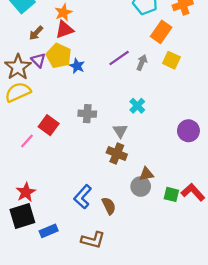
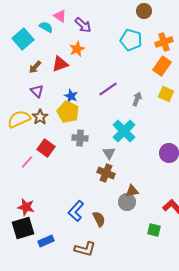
orange star: (63, 12) -> (77, 49), moved
orange rectangle: (161, 32) -> (162, 66), moved
yellow pentagon: (59, 56) -> (68, 112), moved
yellow square: (171, 60) -> (166, 94), moved
gray arrow: (142, 63) -> (137, 99), moved
brown star: (18, 67) -> (40, 117), moved, size x0.7
cyan cross: (137, 106) -> (124, 131), size x1.6
red star: (26, 192) -> (26, 207), turned -30
green square: (171, 194) -> (154, 230), moved

